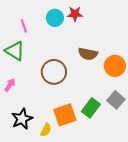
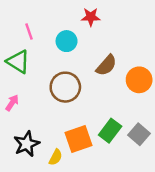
cyan circle: (55, 18) -> (67, 41), moved
brown semicircle: (88, 54) -> (106, 65), turned -60
gray square: (116, 100) -> (139, 134), moved

